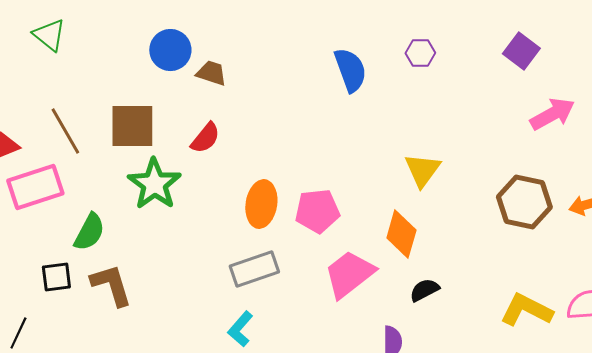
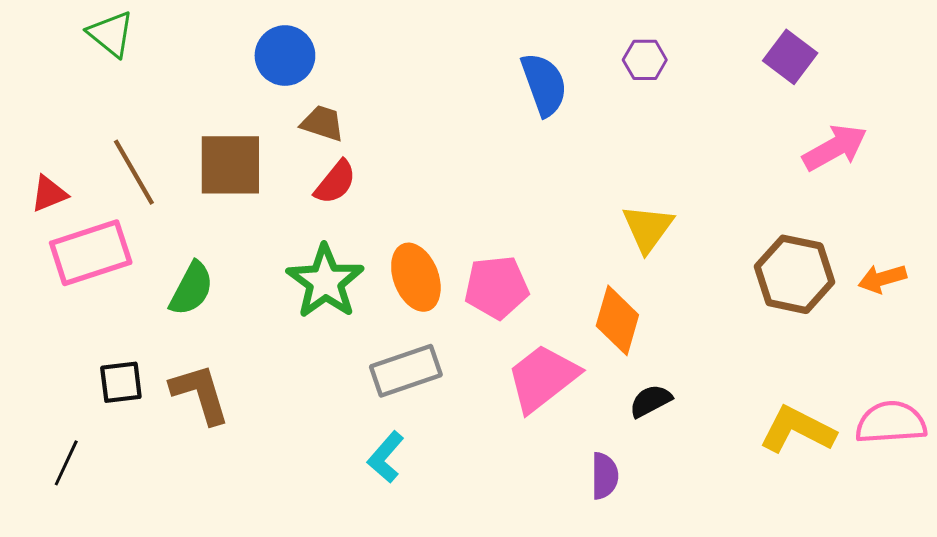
brown trapezoid: (211, 73) -> (322, 123), moved
green star: (154, 184) -> (325, 282), moved
orange ellipse: (261, 204) -> (416, 277), turned -30
green semicircle: (89, 232) -> (191, 289), moved

